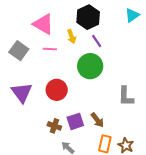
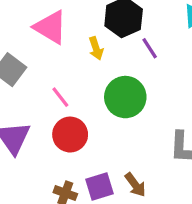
purple line: (97, 41) -> (150, 48), moved
pink line: (50, 49) -> (60, 97), moved, turned 48

